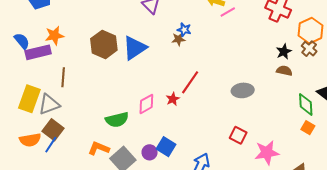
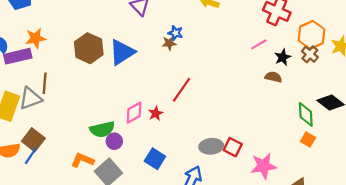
pink line: (228, 12) -> (259, 44), moved
brown semicircle: (284, 71) -> (273, 77), moved
gray ellipse: (243, 90) -> (211, 146), moved
red star: (173, 99) -> (156, 113), moved
gray triangle: (49, 104) -> (30, 98), moved
purple circle: (150, 152) -> (114, 141), moved

